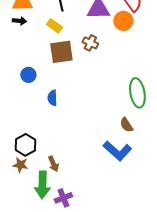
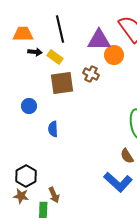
black arrow: (19, 21) -> (35, 52), moved
orange circle: (123, 21) -> (114, 55), moved

